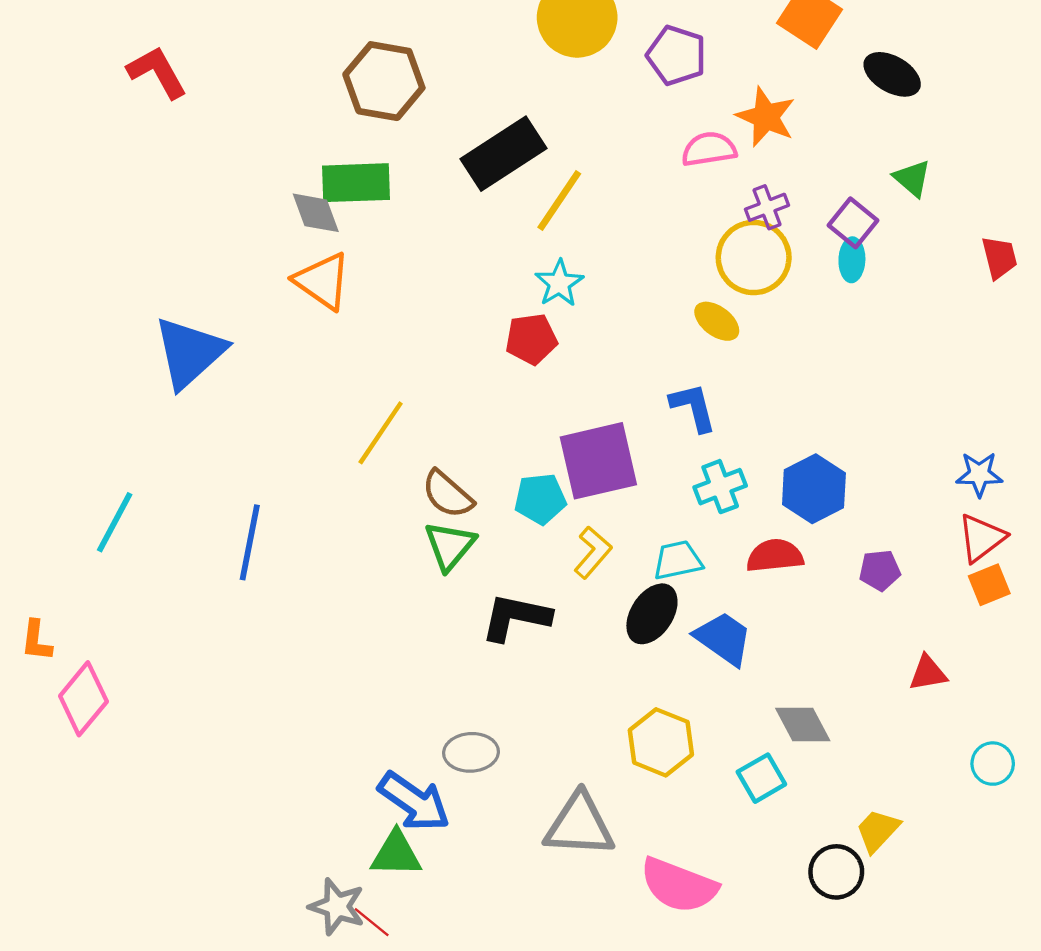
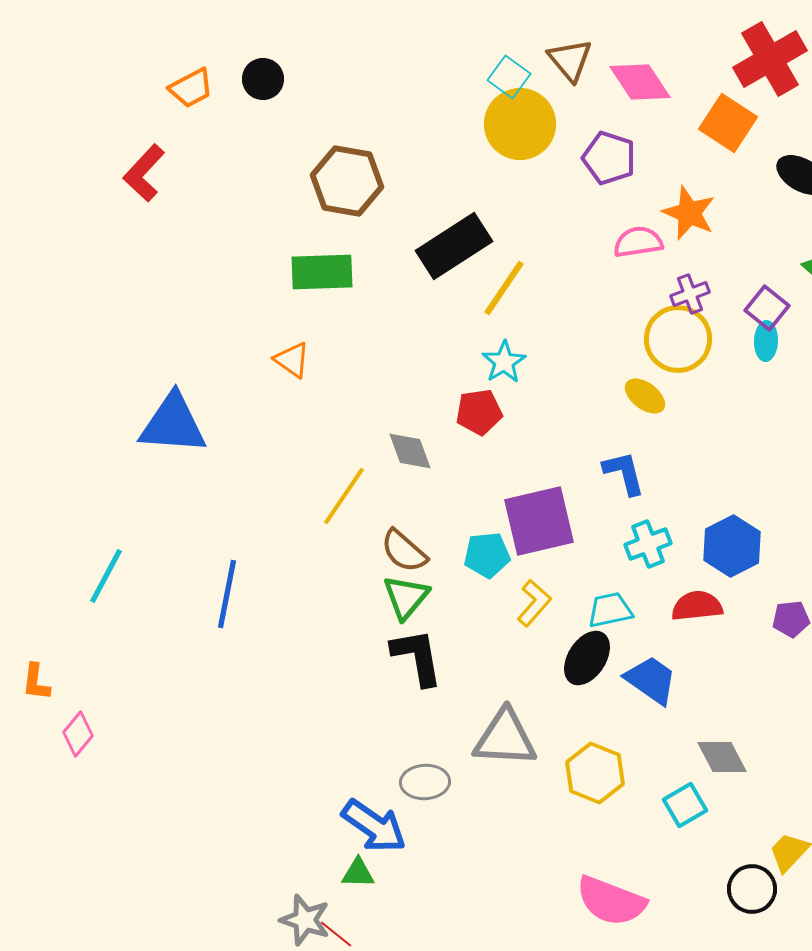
red L-shape: (157, 72) -> (144, 173), turned -108
gray diamond: (316, 213) -> (410, 451), moved
orange triangle: (322, 281) -> (292, 360), size x0.7
blue triangle: (190, 352) -> (173, 424), turned 46
black L-shape: (516, 617) -> (417, 657), moved, turned 68
pink diamond: (83, 699) -> (78, 734), size x0.7
gray triangle: (579, 825) -> (505, 738), moved
green triangle: (396, 854) -> (358, 873), size x0.7

